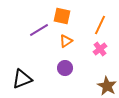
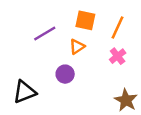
orange square: (62, 16) -> (85, 20), moved
purple circle: (65, 68) -> (65, 74), moved

